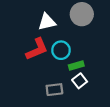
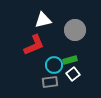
gray circle: (82, 14) -> (75, 30), moved
cyan circle: (61, 50) -> (54, 65), moved

